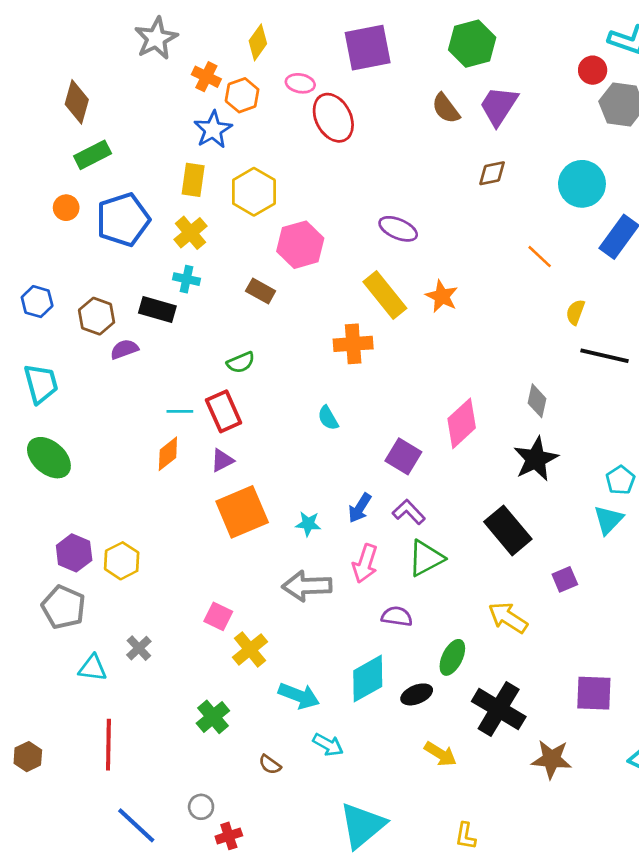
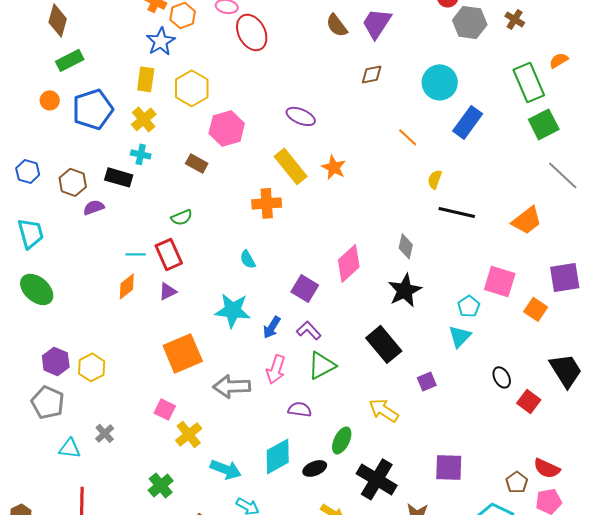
orange square: (242, 512) -> (183, 353), moved
cyan star: (308, 524) -> (233, 310), moved, size x1.8

